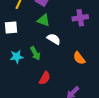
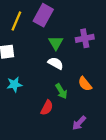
green triangle: (43, 20) -> (56, 43), moved, turned 40
green arrow: (35, 53) -> (61, 91), moved

